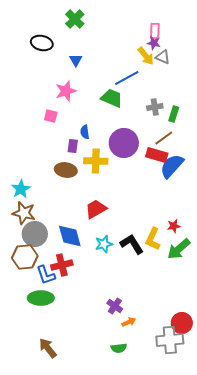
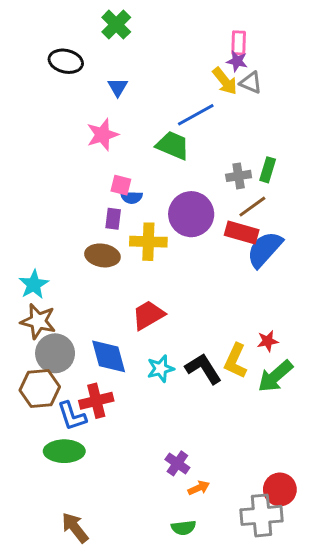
gray cross: (155, 107) -> (239, 176), moved
pink square: (51, 116) -> (121, 185), moved
blue semicircle: (85, 132) -> (132, 197), turned -80

